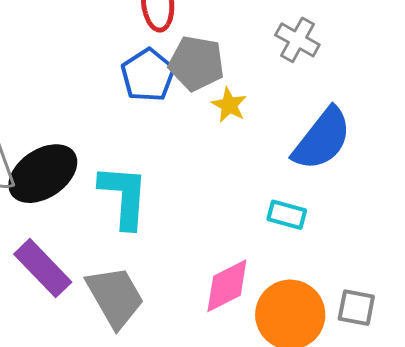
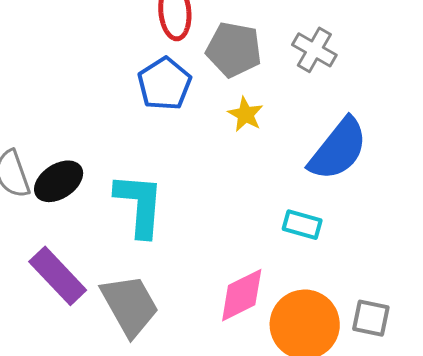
gray pentagon: (196, 63) -> (234, 50), moved
black ellipse: (43, 174) -> (59, 181), size x0.7

